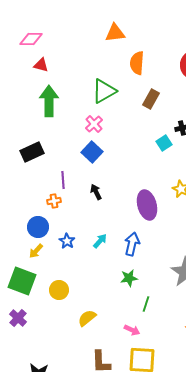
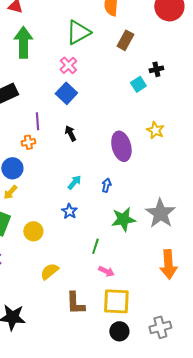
blue star: (67, 241) -> (69, 211), moved
blue arrow: (132, 244) -> (106, 185), size x0.6
green star: (129, 278) -> (123, 219), moved, size x1.4
green line: (146, 304) -> (95, 246), moved
yellow semicircle: (87, 318) -> (49, 271), moved

